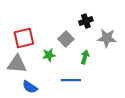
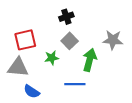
black cross: (86, 21) -> (66, 17), moved
green arrow: (85, 57) -> (90, 60), size x1.5

